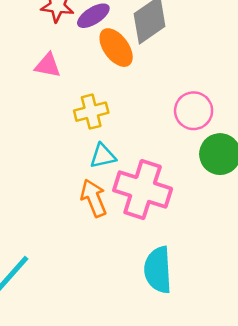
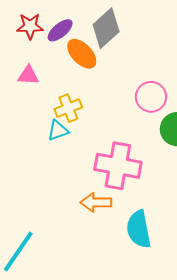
cyan triangle: (103, 156) -> (58, 130), moved
orange arrow: (94, 198) -> (96, 202), moved, turned -60

